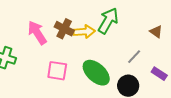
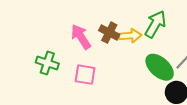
pink square: (57, 71) -> (85, 75), moved
green ellipse: (96, 73) -> (160, 67), moved

